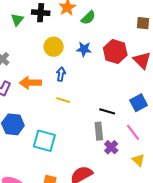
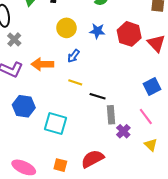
blue arrow: (61, 74) -> (73, 56), turned -152
black line: (107, 111) -> (98, 96), moved

